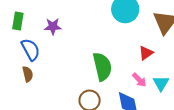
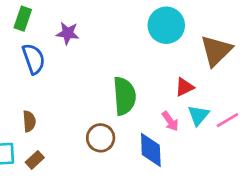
brown semicircle: (28, 74) -> (29, 121), moved
cyan triangle: (161, 83) -> (198, 115), moved

